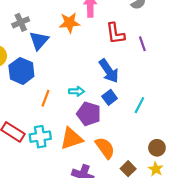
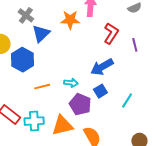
gray cross: (21, 22) -> (26, 15), turned -35
red L-shape: (115, 33) -> (111, 33), turned -145
blue arrow: (109, 71) -> (102, 67), turned 90
orange line: (45, 98) -> (42, 87), turned 49

